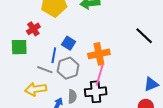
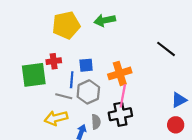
red cross: (33, 29) -> (54, 61), moved, turned 32
blue square: (69, 43) -> (86, 65), turned -32
green square: (19, 47) -> (34, 75), size x1.4

